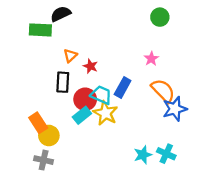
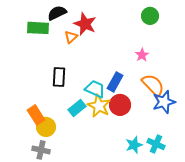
orange triangle: (70, 55) -> (71, 37), moved
red star: (90, 66) -> (85, 24), moved, size x1.6
red circle: (85, 99) -> (120, 105), moved

